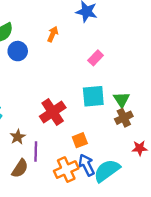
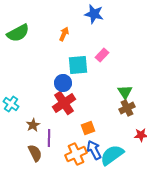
blue circle: (18, 51) -> (63, 83), moved
cyan square: (93, 96) -> (78, 65), moved
brown semicircle: (20, 168) -> (35, 153), turned -60

